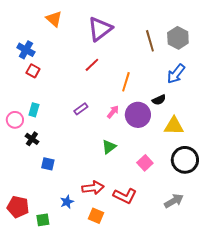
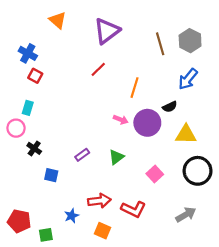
purple rectangle: (81, 109) -> (82, 155), moved
cyan rectangle: (34, 110) -> (28, 108), moved
pink arrow: (113, 112) -> (121, 120), turned 72

